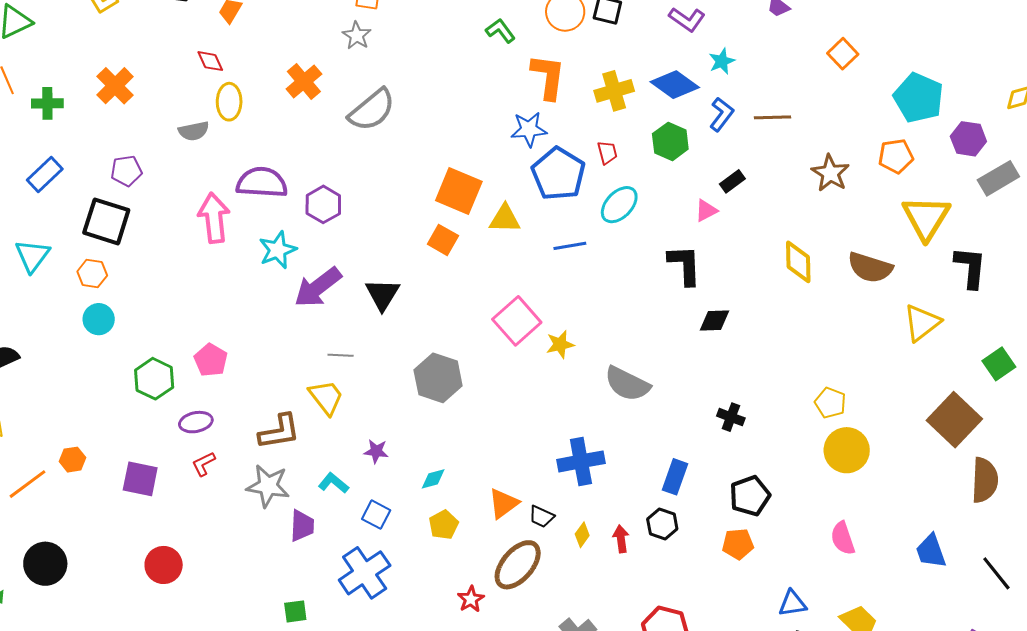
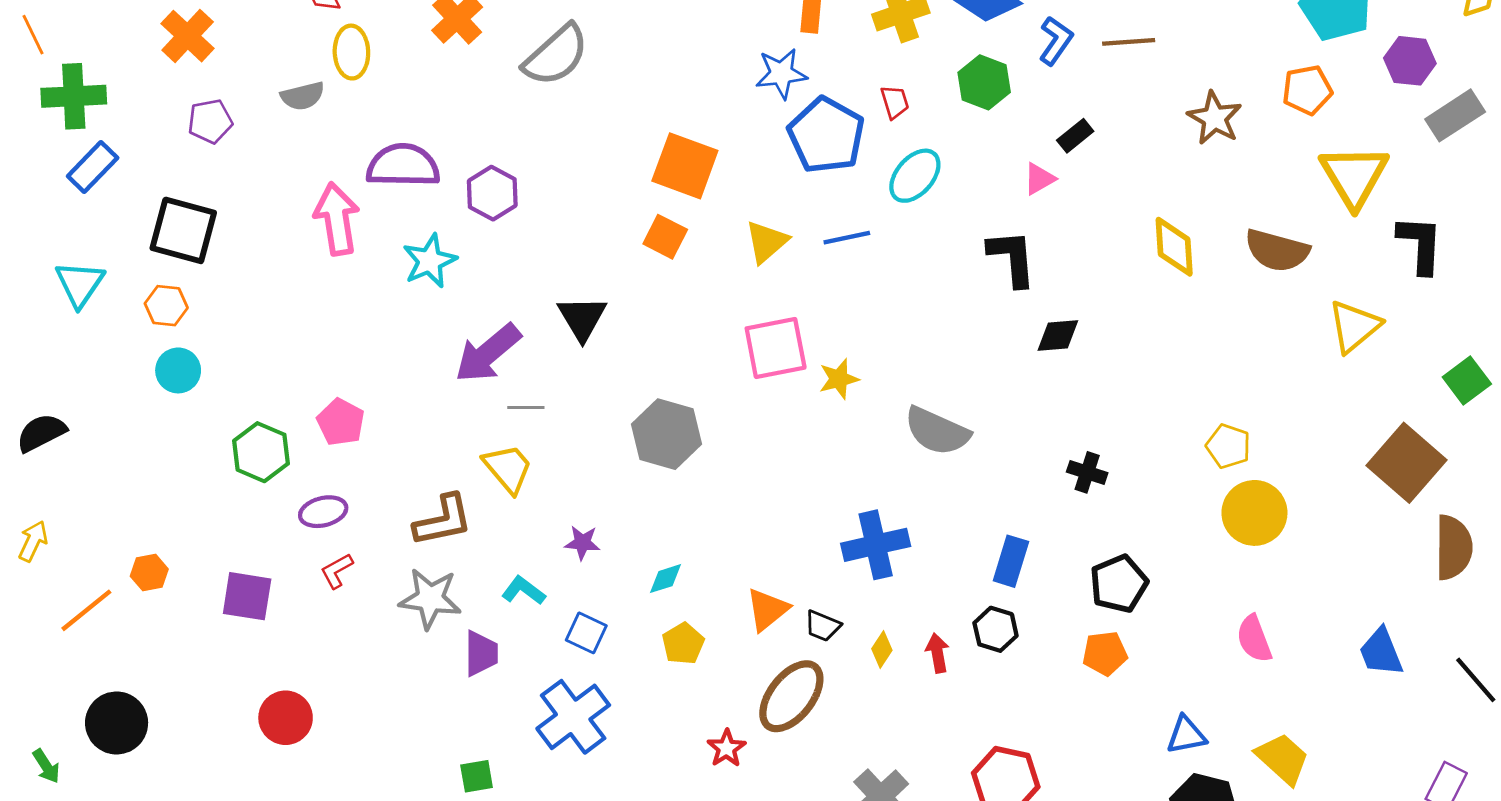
green cross: (47, 103) -> (74, 96), moved, size x1.4
purple pentagon: (126, 171) -> (210, 121), moved
yellow triangle: (505, 219) -> (767, 242), moved, turned -40
purple arrow: (318, 287) -> (488, 353), moved
pink square: (517, 321) -> (776, 348), turned 33

